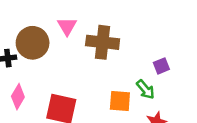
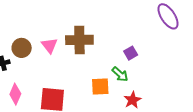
pink triangle: (67, 26) -> (50, 45), moved
brown circle: (33, 43) -> (22, 48), size x0.7

